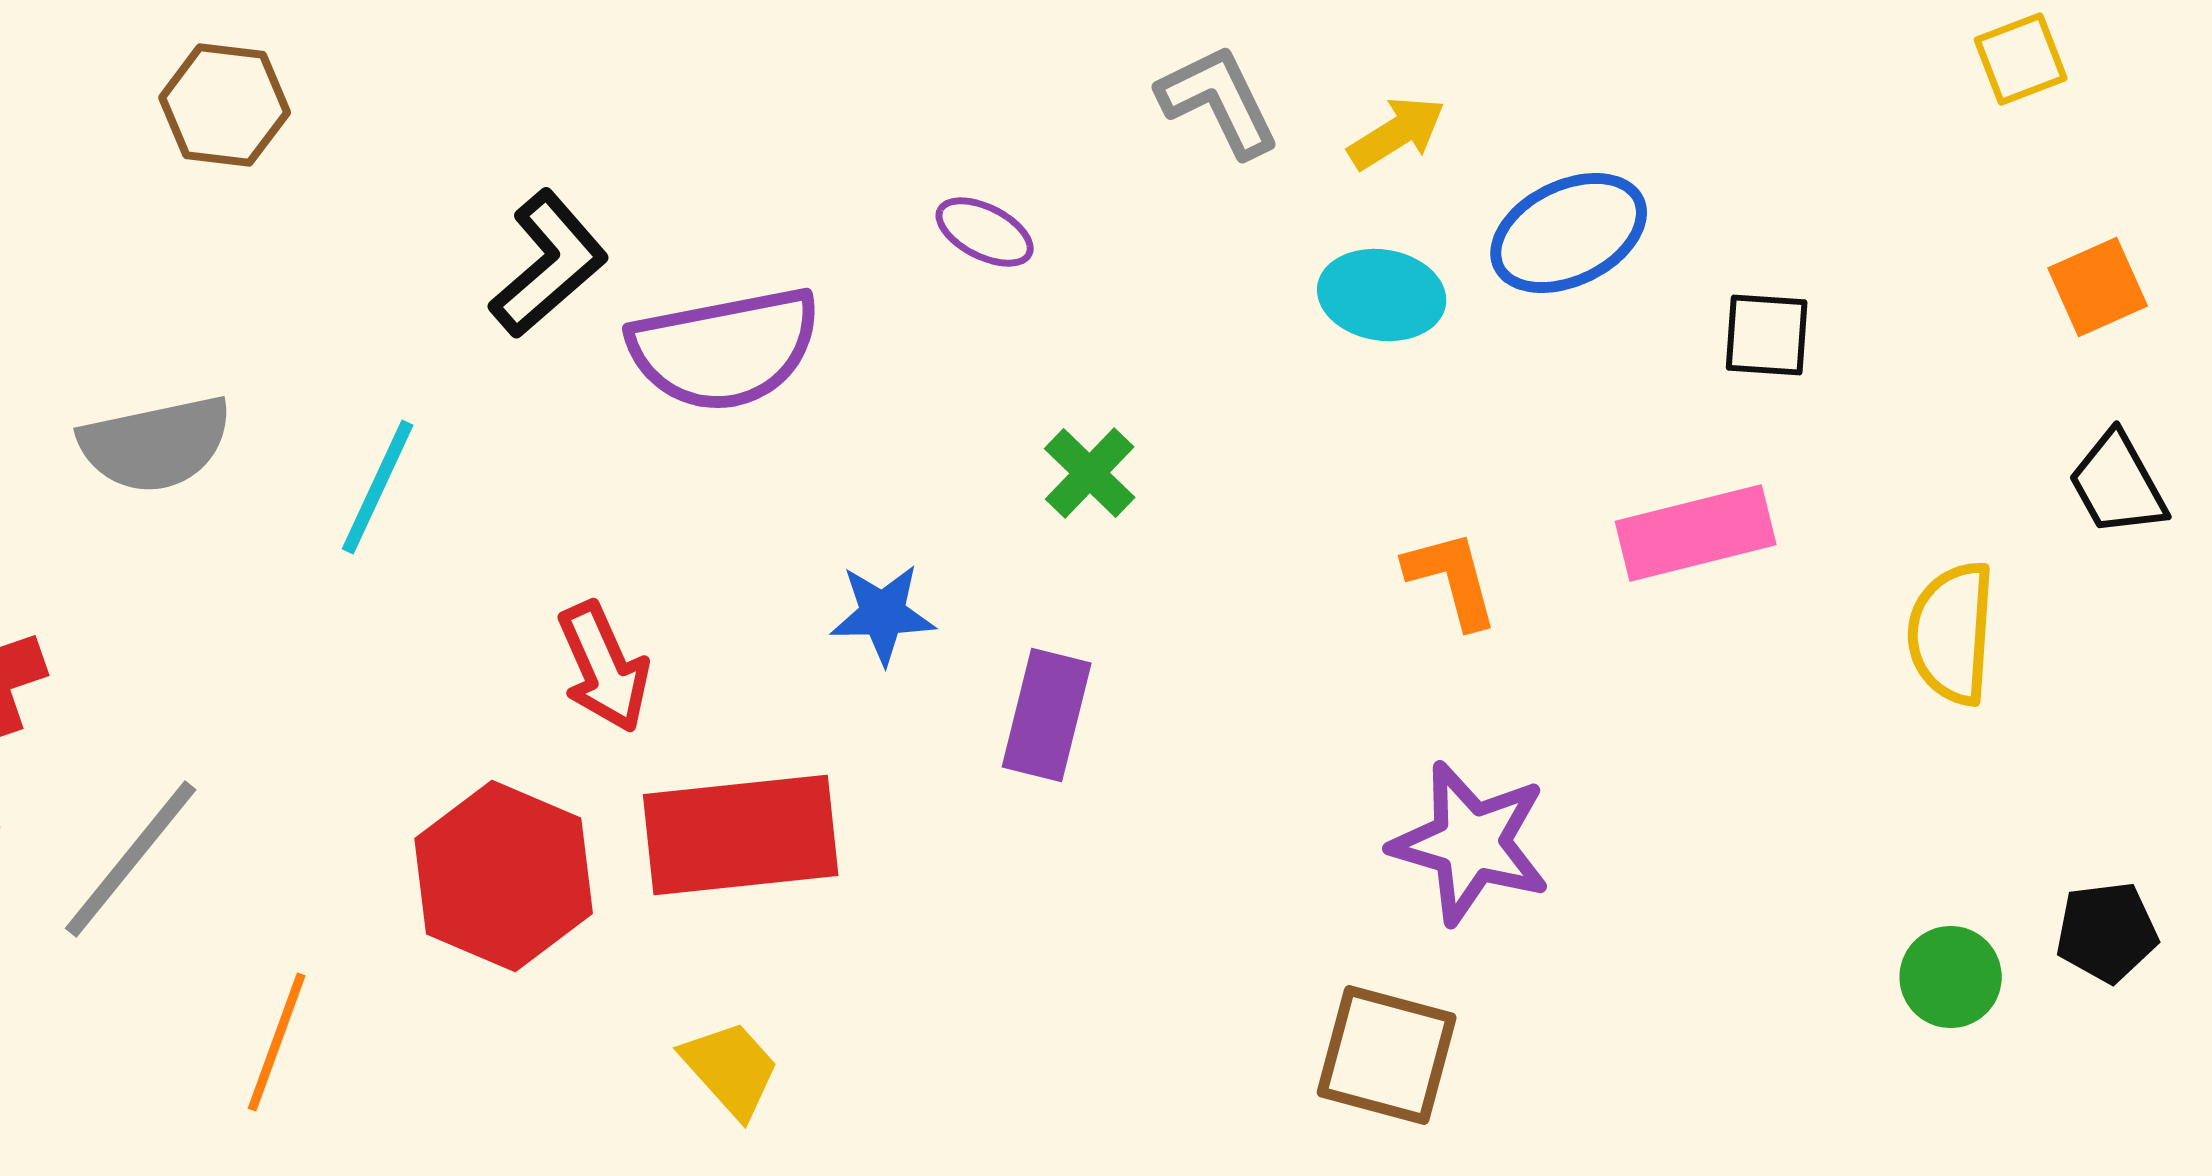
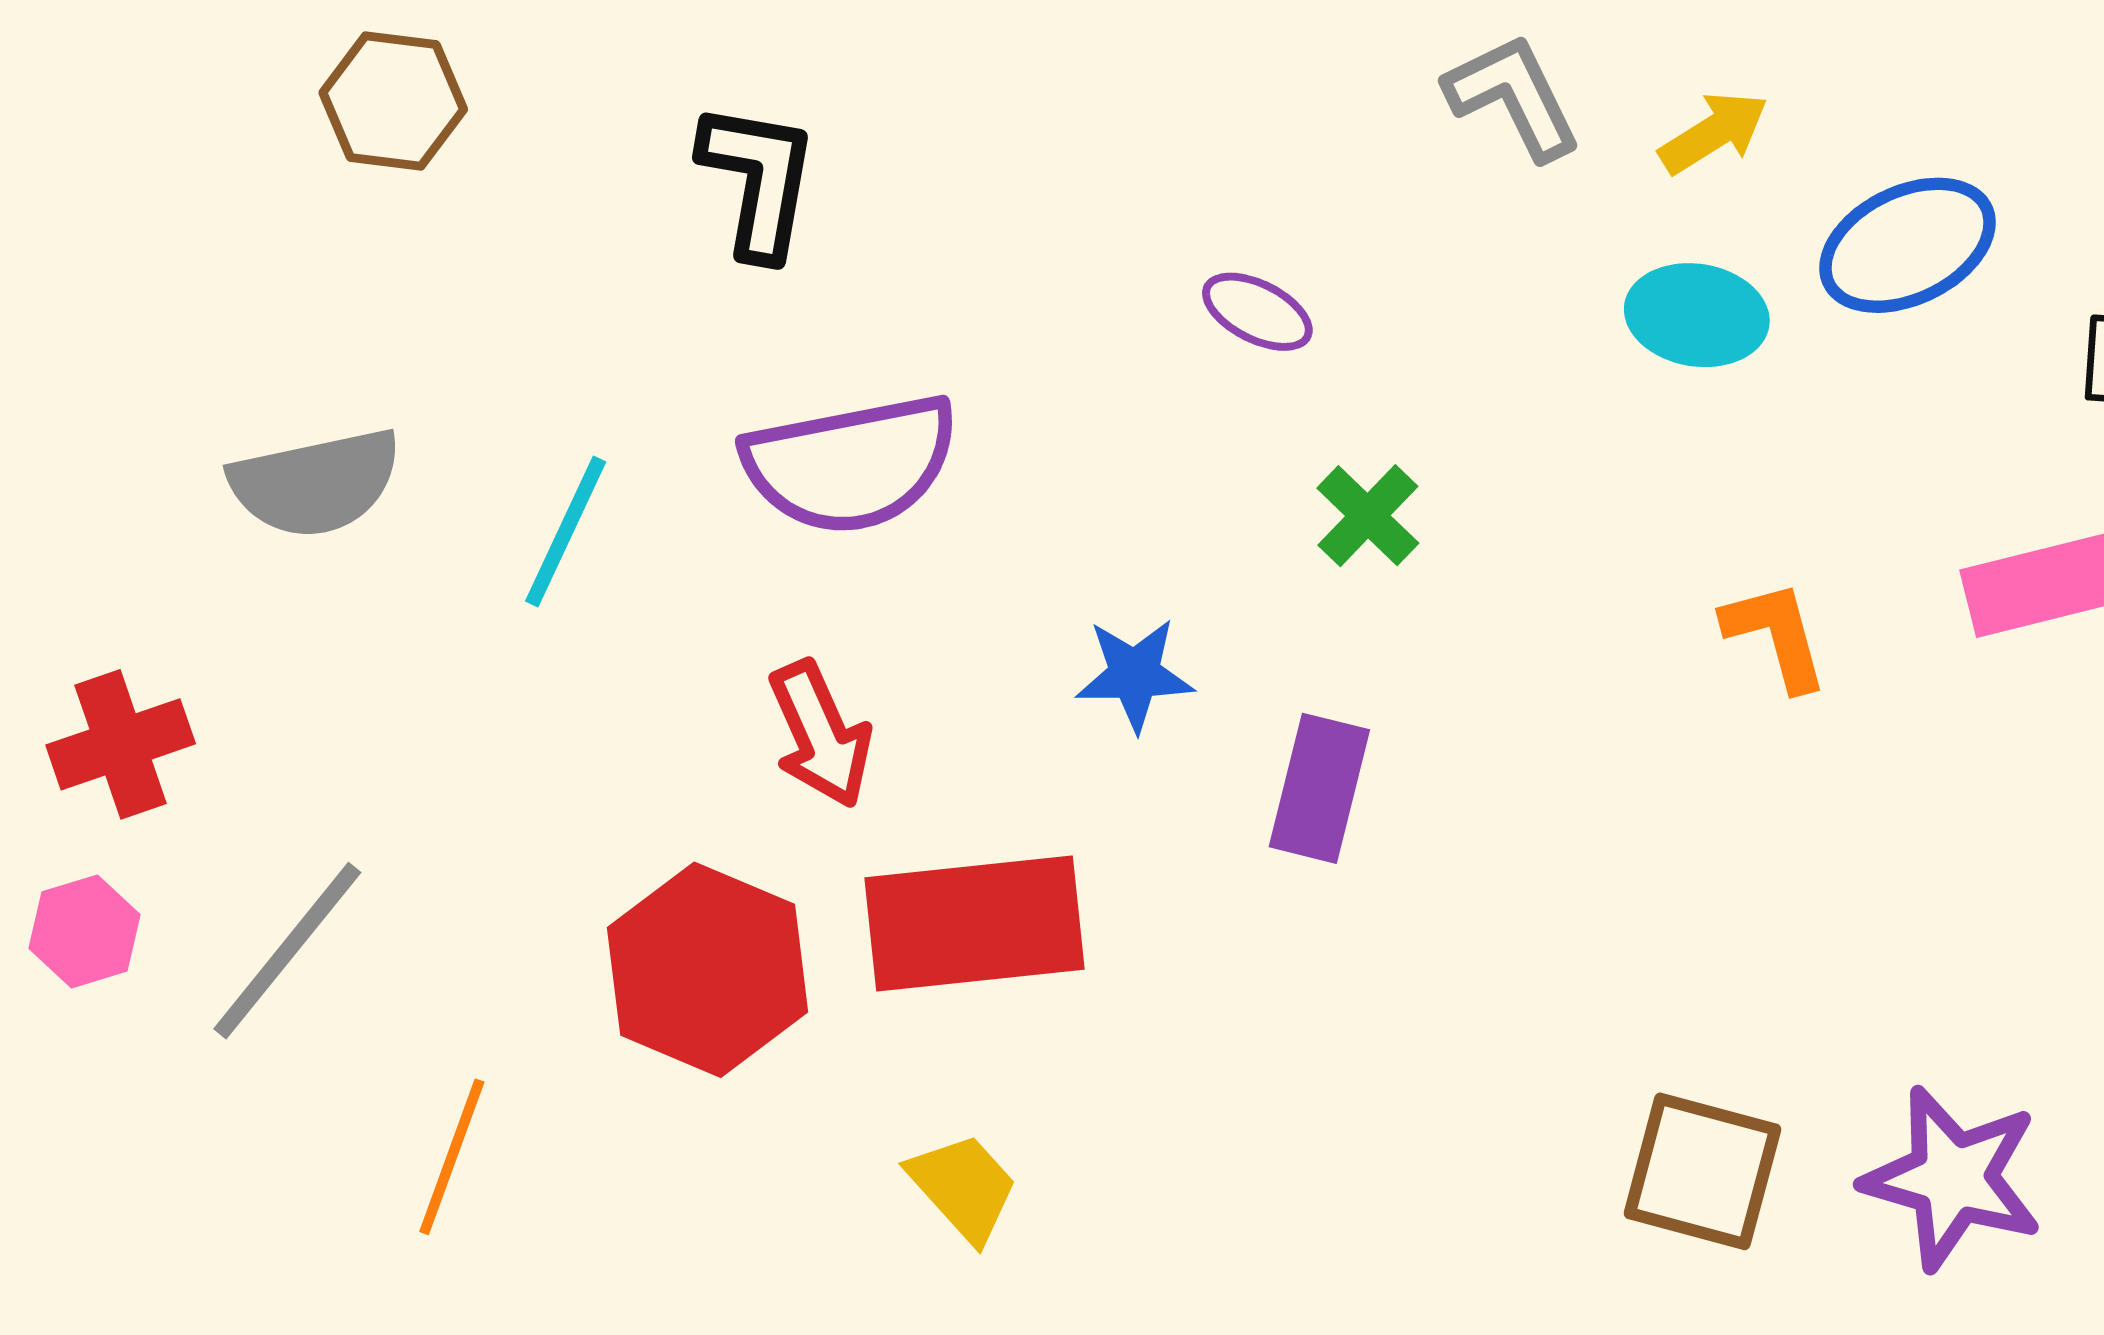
purple ellipse: (985, 232) -> (1257, 312), moved
black L-shape: (549, 264) -> (758, 180), moved, turned -39
purple semicircle: (725, 349) -> (851, 464), moved
purple star: (1471, 843) -> (1953, 1178), moved

